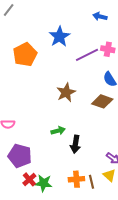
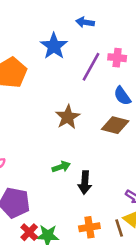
blue arrow: (100, 16) -> (85, 22), moved
purple line: (87, 55) -> (91, 67), turned -30
brown line: (92, 182) -> (119, 228), moved

